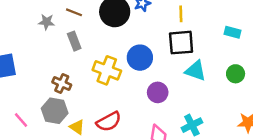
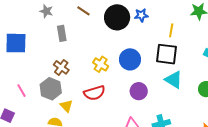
gray star: (46, 22) -> (46, 11), moved
gray rectangle: (74, 41) -> (62, 33), moved
yellow cross: (107, 70) -> (101, 64), size x0.7
red semicircle: (109, 122) -> (94, 93), moved

